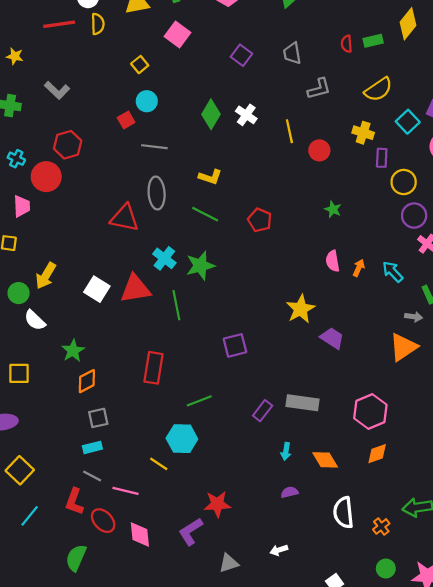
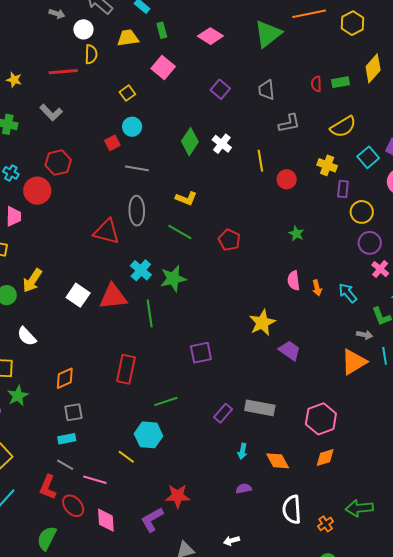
red line: (59, 24) -> (63, 72), moved
orange arrow: (359, 268) -> (317, 288), turned 140
white semicircle: (35, 320) -> (27, 336), moved
green star: (73, 351) -> (18, 396), moved

